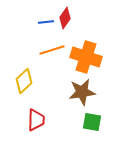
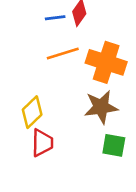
yellow diamond: (24, 81) -> (32, 112), moved

